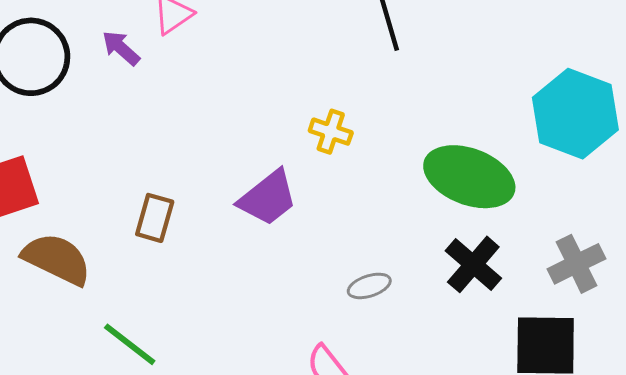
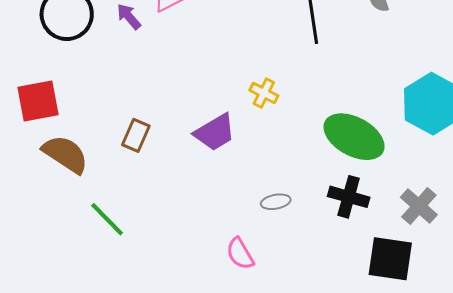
black cross: (473, 264) -> (349, 197), turned -33
gray cross: (576, 264) -> (419, 206), turned -30

